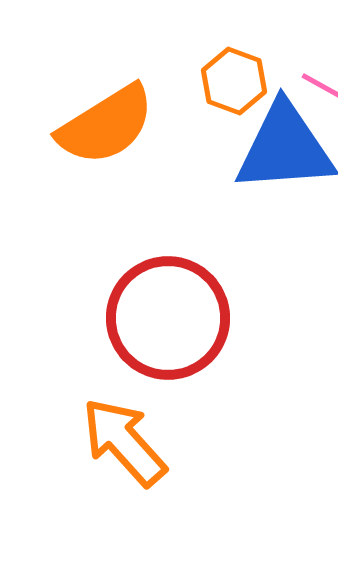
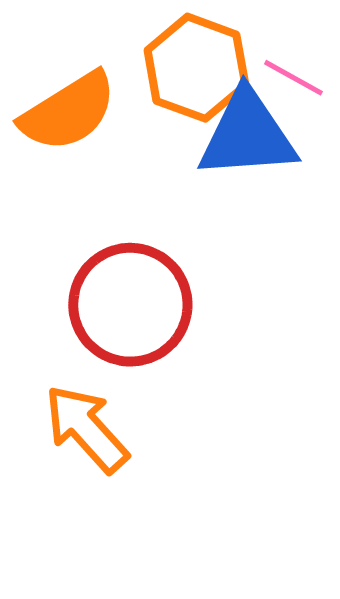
orange hexagon: (234, 81) -> (196, 68), size x1.6

